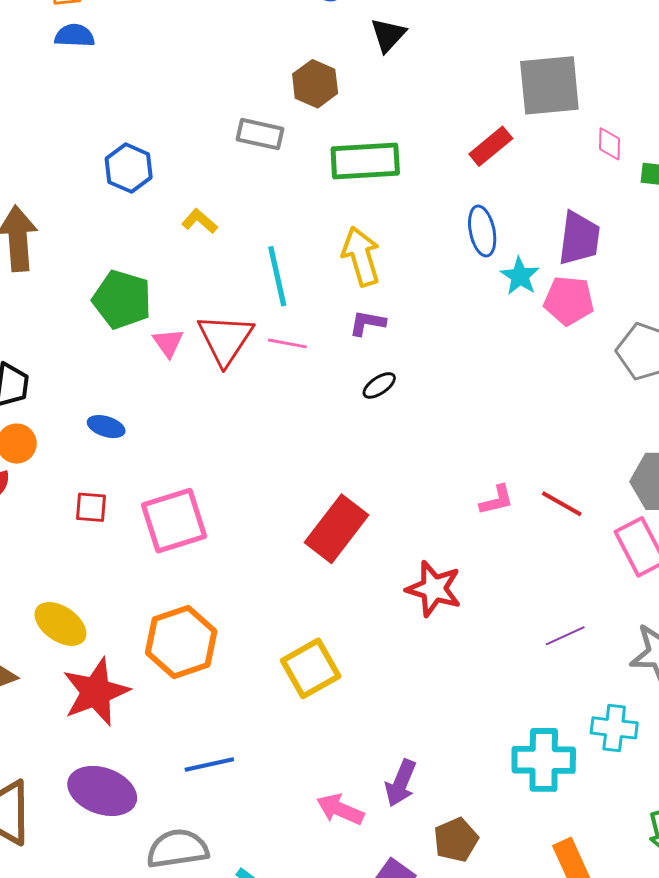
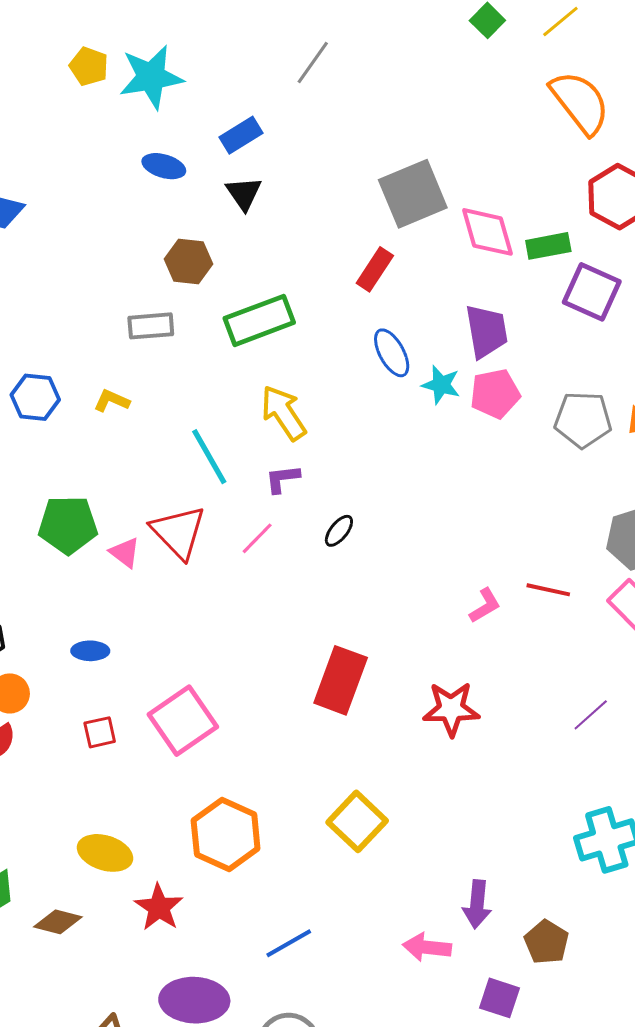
pink diamond: (609, 144) -> (487, 232), size x1.8
yellow L-shape: (200, 221) -> (112, 401), moved
purple L-shape: (367, 323) -> (282, 479), moved
pink line: (287, 343) -> (257, 538), moved, turned -39
red star: (96, 692) -> (159, 907), size x0.7

